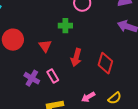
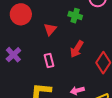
purple cross: (32, 78) -> (13, 55), moved

